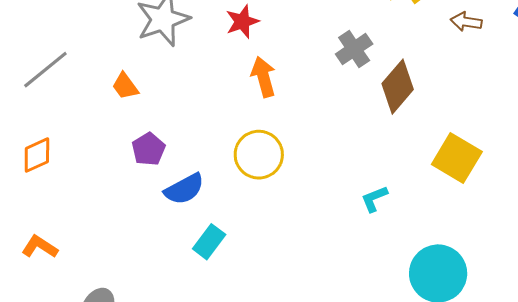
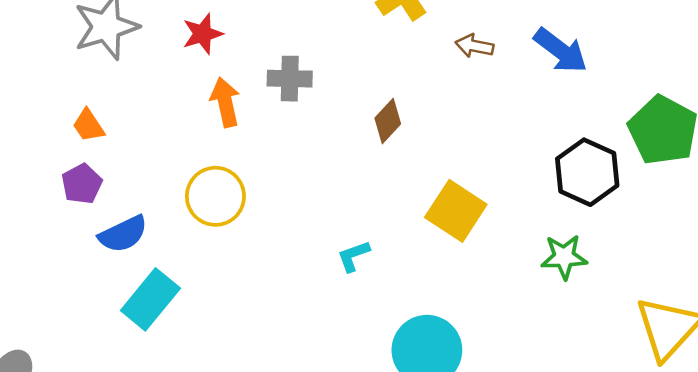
gray cross: (354, 49) -> (290, 79), moved, turned 33
orange trapezoid: (125, 86) -> (88, 126), moved
brown diamond: (398, 87) -> (388, 121), size x0.7
cyan rectangle: (209, 242) -> (150, 299), size x1.4

